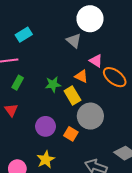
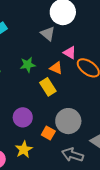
green star: (53, 84) -> (28, 65), moved
gray circle: (90, 116) -> (68, 121), moved
orange square: (71, 134) -> (48, 133), moved

